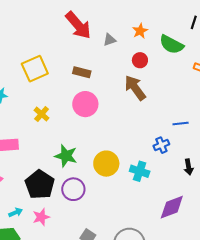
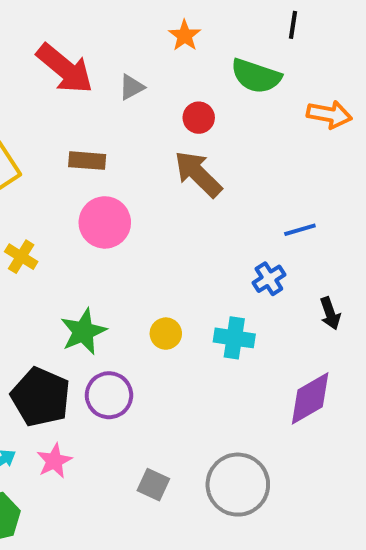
orange star: (140, 31) -> (185, 36), moved
green star: (66, 156) -> (83, 332), turned -30
yellow circle: (106, 164) -> (166, 334), size x0.6

